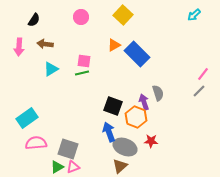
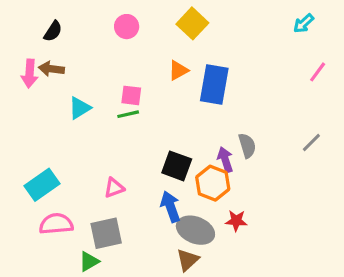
brown arrow: (45, 44) -> (51, 69), moved
blue rectangle: (137, 54) -> (214, 84), turned 55
pink line: (203, 74) -> (318, 72), moved
gray square: (68, 149) -> (106, 233), turned -30
pink triangle: (73, 167) -> (114, 188), moved

